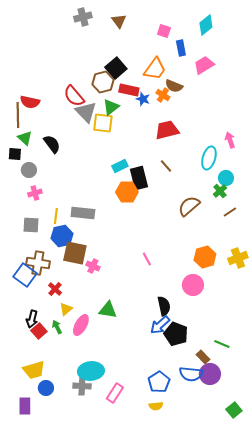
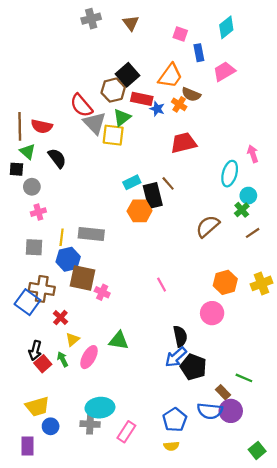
red semicircle: (30, 102) -> (42, 126), moved
brown line: (166, 166) -> (168, 183), moved

